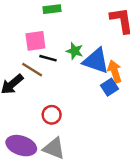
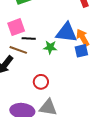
green star: (75, 51) -> (50, 47), moved
blue square: (110, 87) -> (81, 51), turned 32

